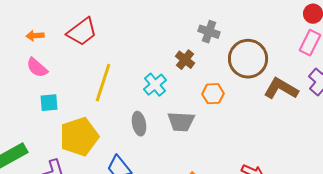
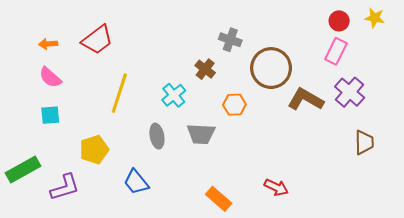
cyan square: (49, 103) -> (50, 115), moved
yellow pentagon: (79, 137) -> (94, 150), size x0.7

